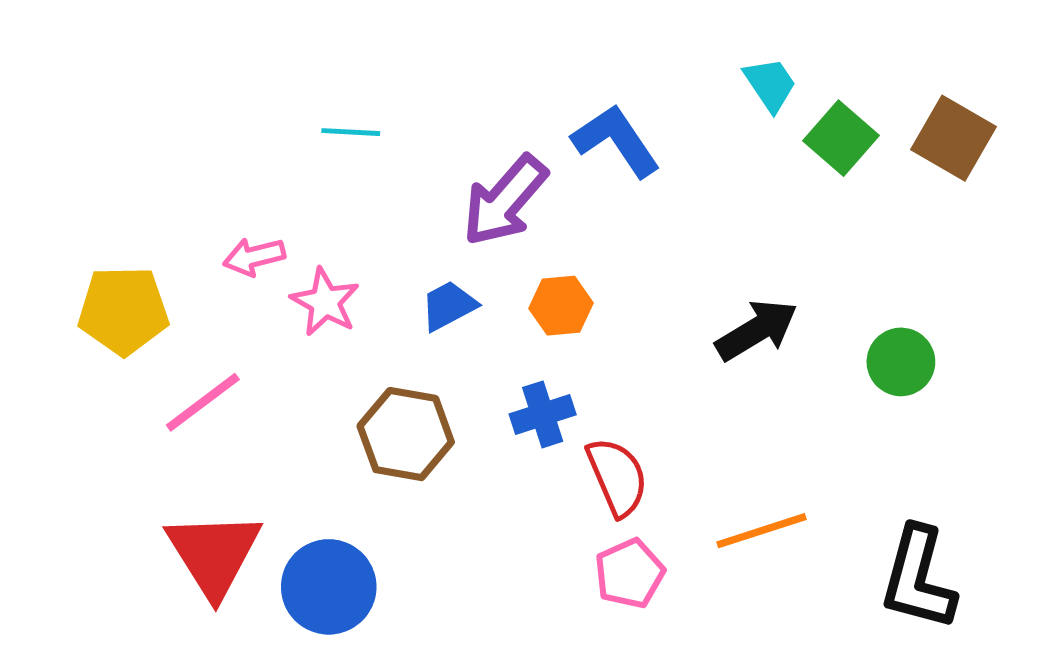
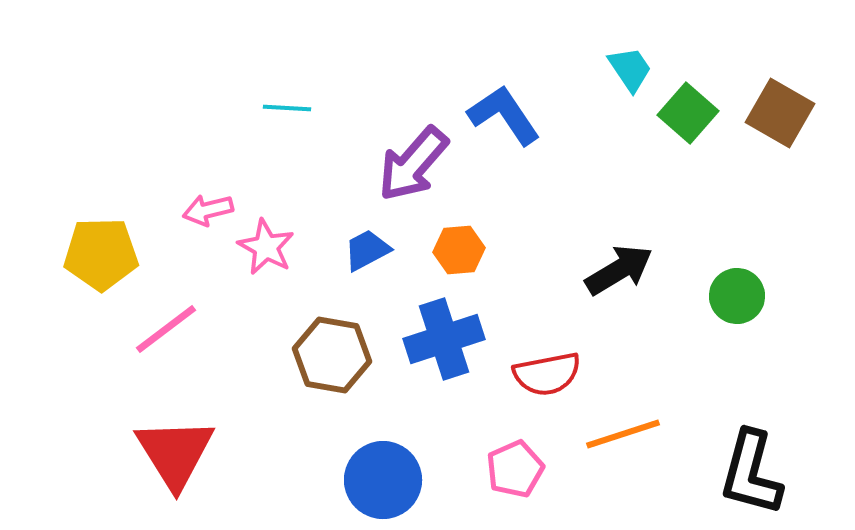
blue cross: (543, 414) -> (444, 339), size x1.5
red semicircle: (617, 477) -> (547, 374), moved, turned 102
blue circle: (329, 587) -> (383, 480), moved

